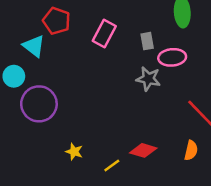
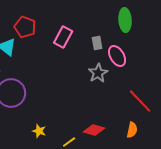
pink ellipse: (172, 57) -> (117, 56), turned 65
gray star: (148, 79) -> (98, 73), turned 30

